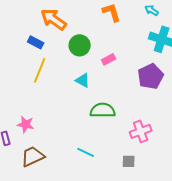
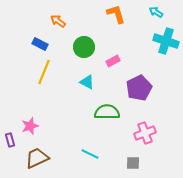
orange arrow: (54, 19) -> (58, 21), size x0.6
purple pentagon: (151, 76) -> (139, 88), moved
pink star: (26, 124) -> (30, 126), turned -30

